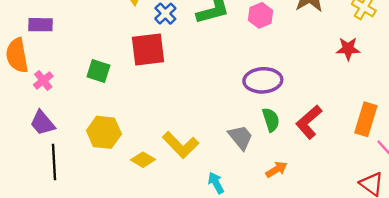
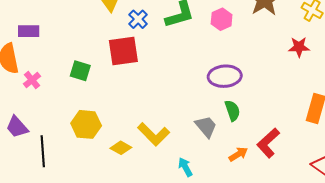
red L-shape: (309, 122) -> (268, 143), moved
purple trapezoid: (42, 123) -> (17, 127), moved

